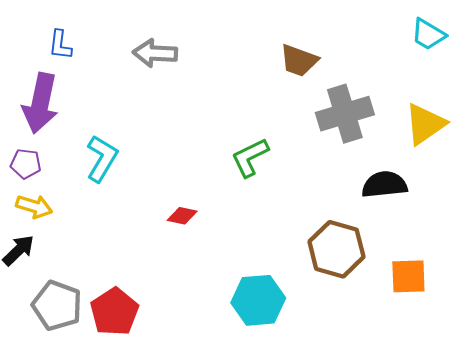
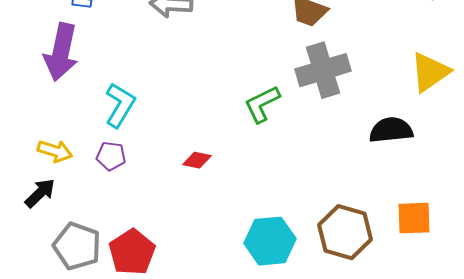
gray cross: (345, 114) -> (323, 70), moved
purple pentagon: (26, 164) -> (111, 156), moved
brown hexagon: (336, 249) -> (345, 232), moved

